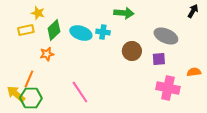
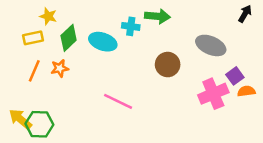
cyan cross: (103, 32) -> (131, 26), moved
purple square: (159, 59) -> (235, 76), moved, turned -32
orange line: (29, 79) -> (34, 71), moved
pink cross: (168, 88) -> (213, 94), moved, turned -35
pink line: (80, 92) -> (118, 101), moved, turned -30

